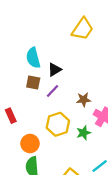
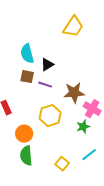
purple line: (52, 91) -> (45, 85), turned 64
brown star: (84, 100) -> (74, 93), size x1.5
green star: (84, 133) -> (83, 127), moved

